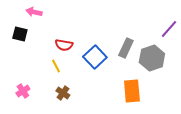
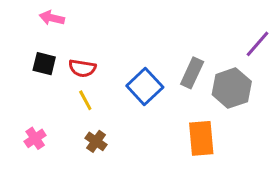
black square: (20, 34) -> (44, 64), moved
red semicircle: (64, 45) -> (82, 68), moved

